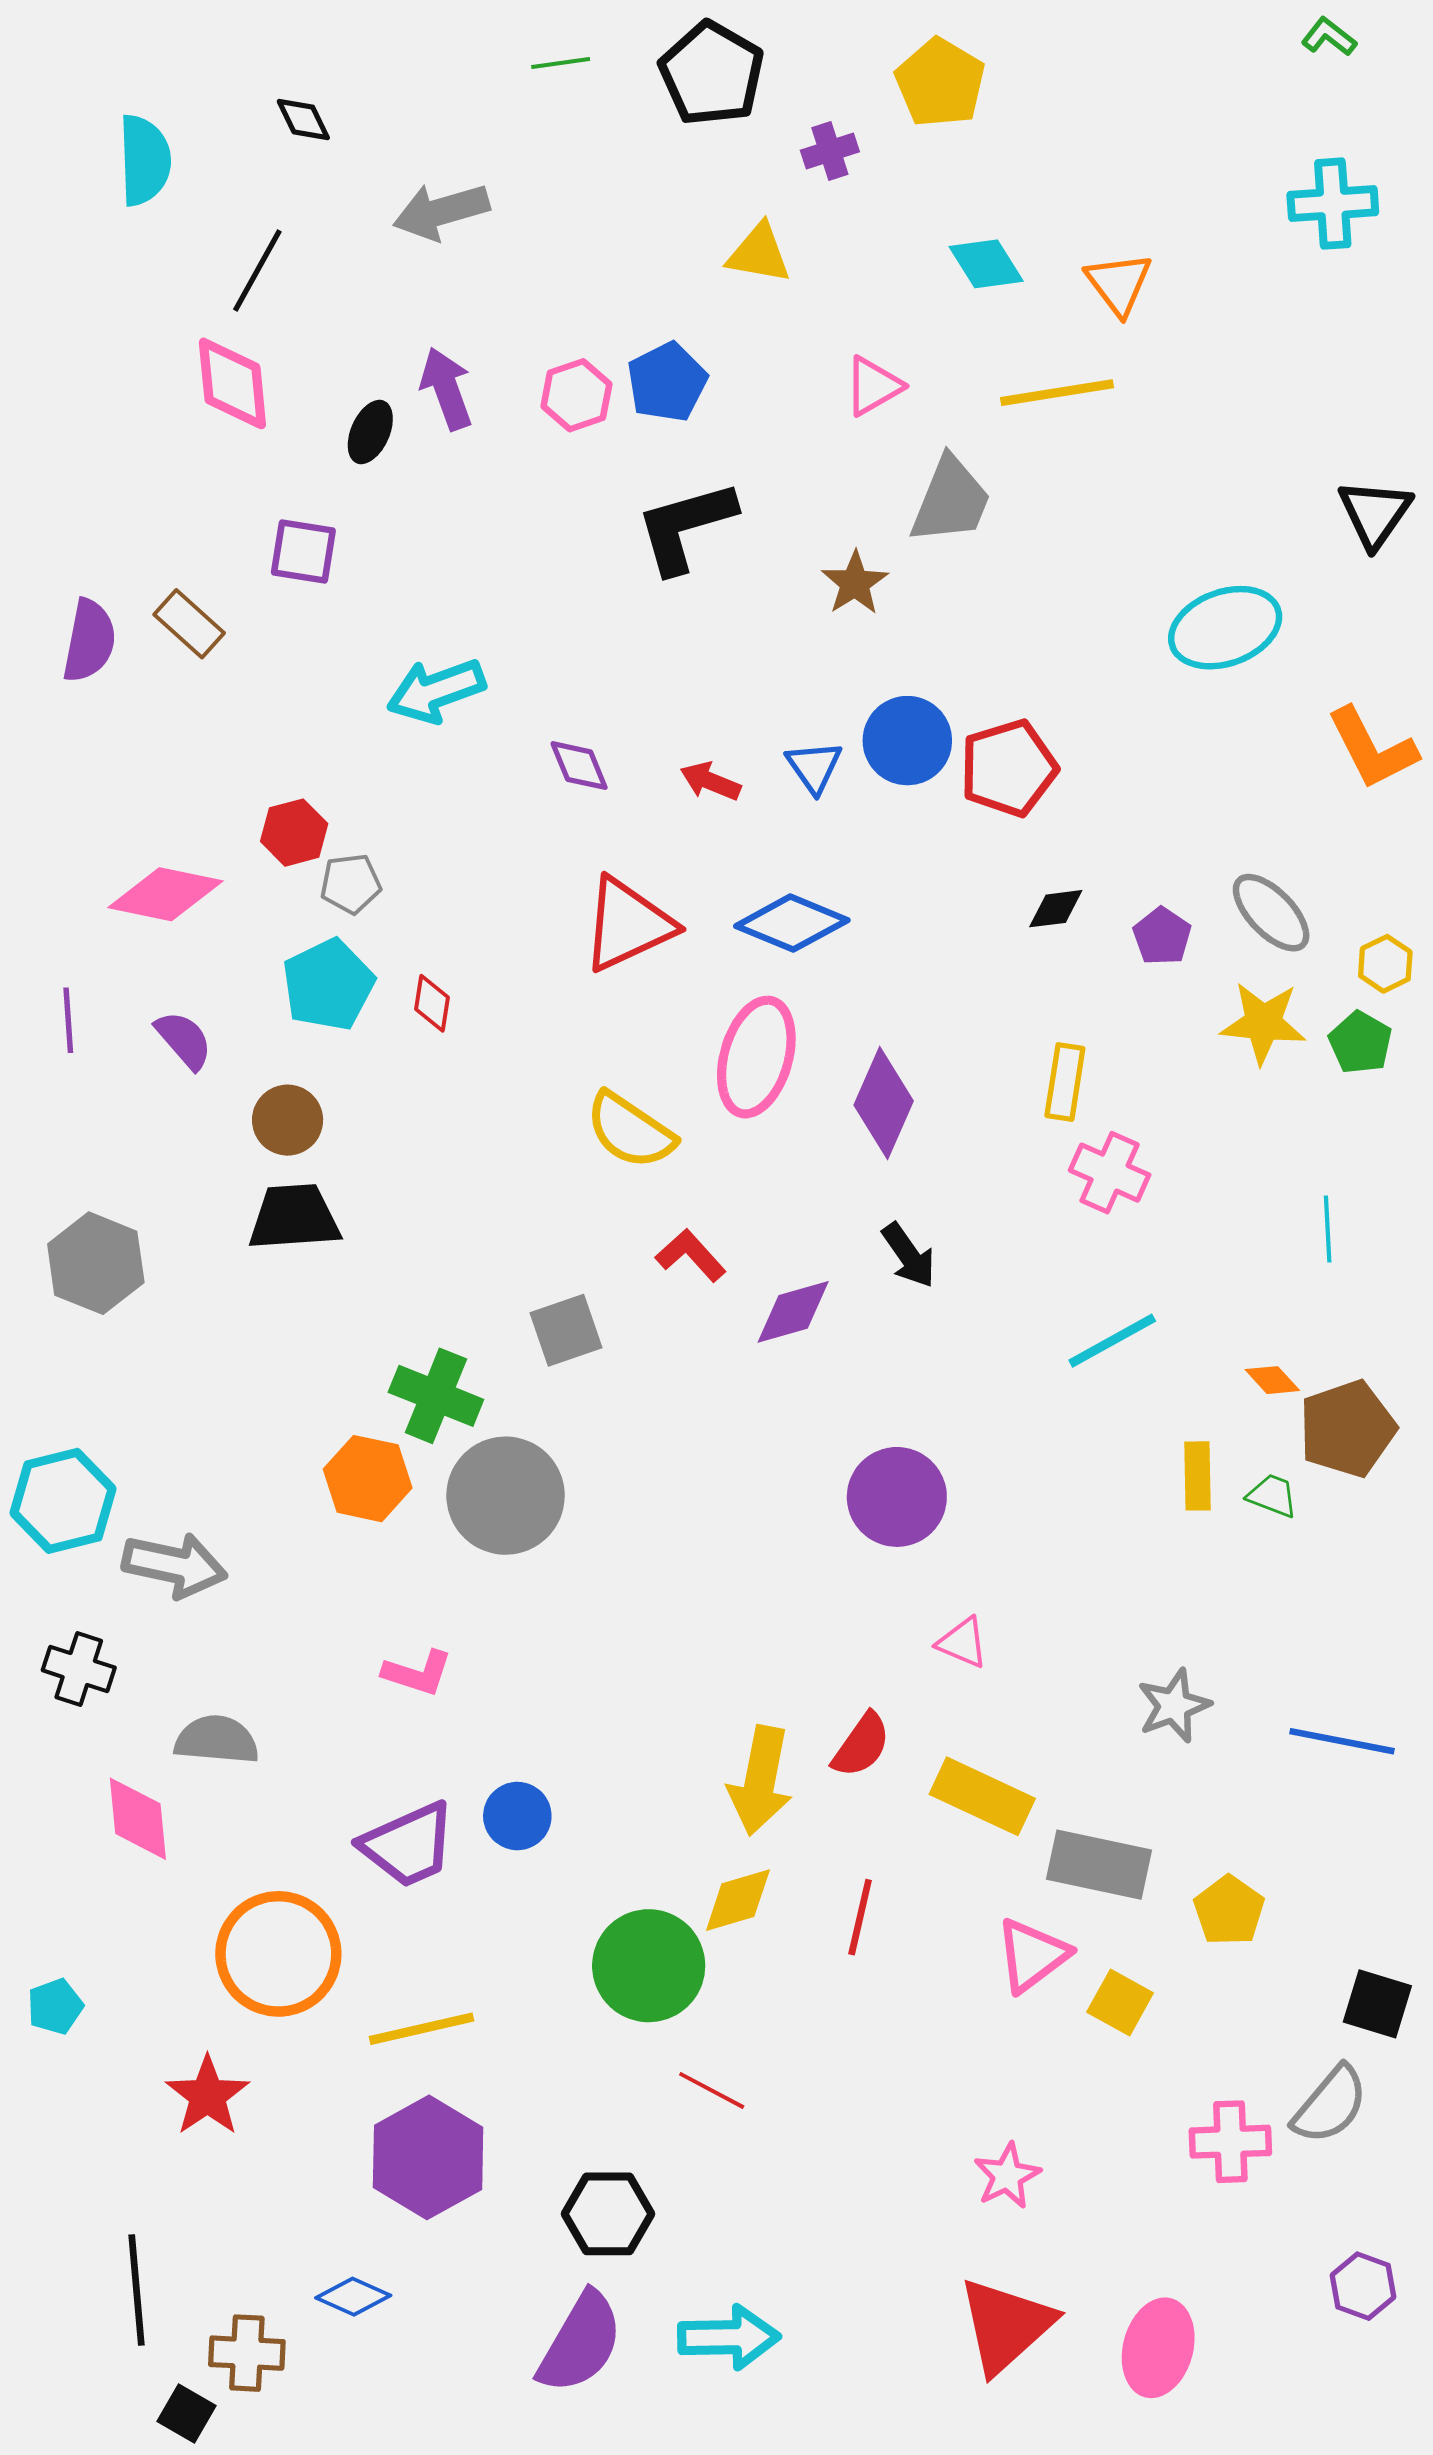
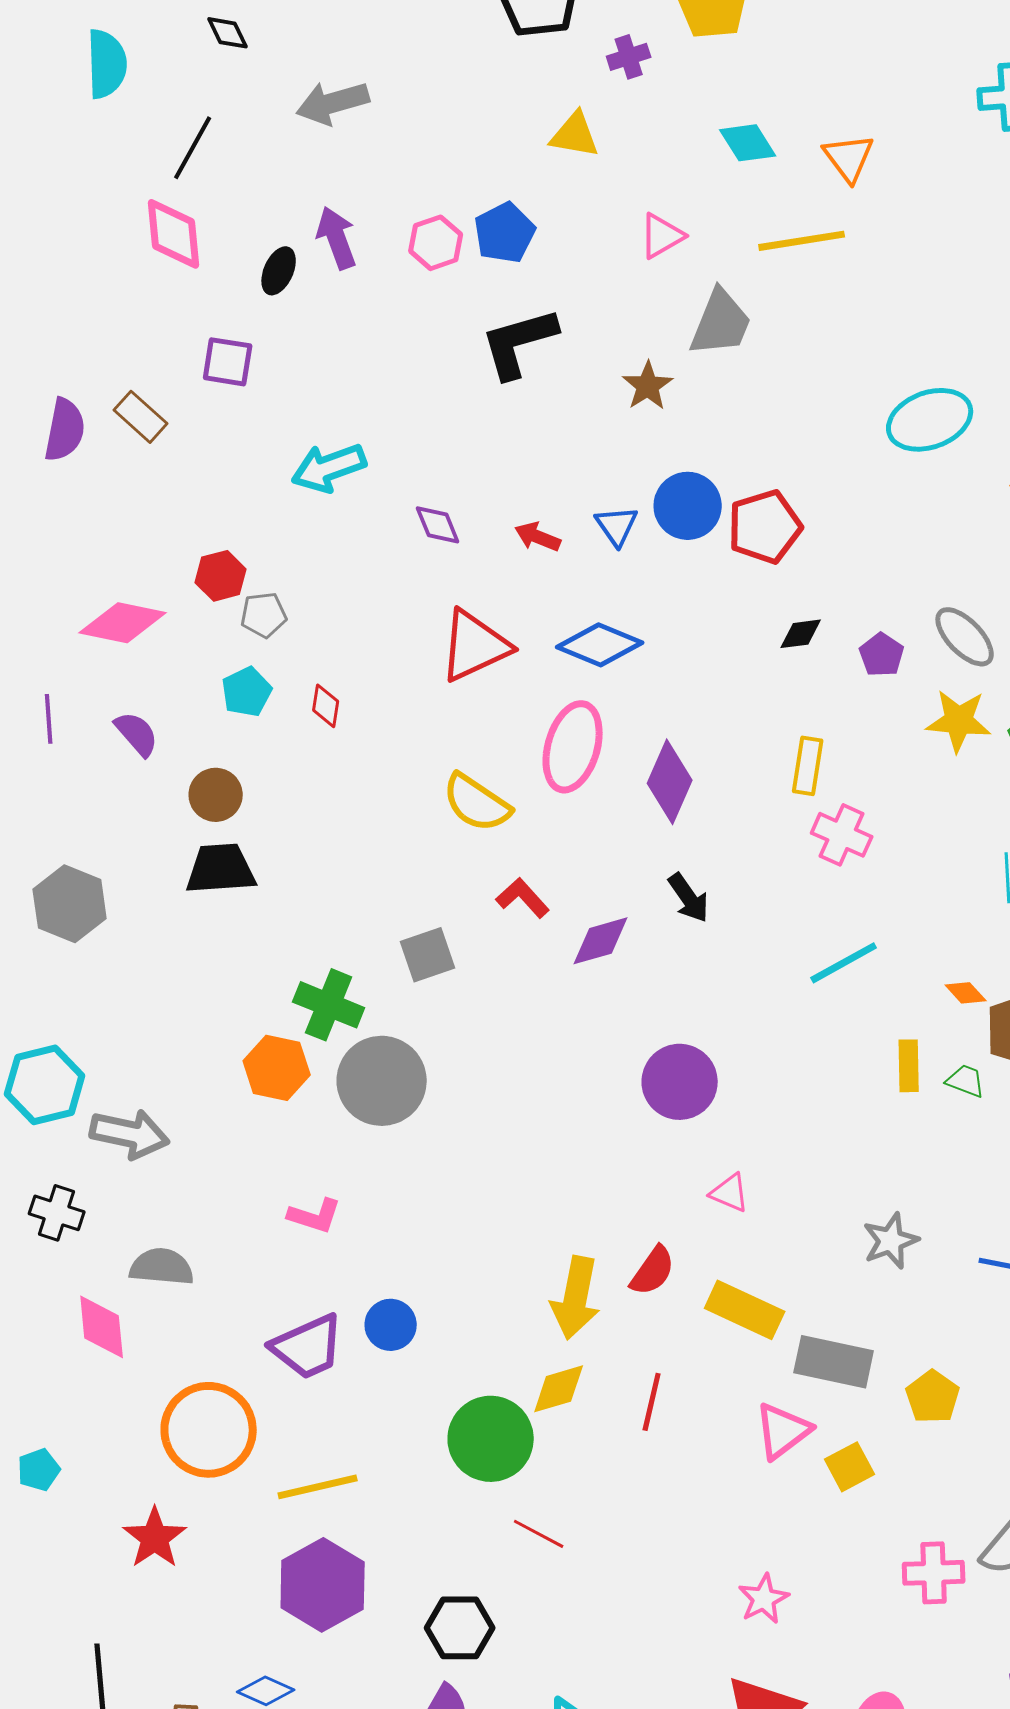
cyan pentagon: (328, 985) -> (247, 692), size x0.7
yellow square: (1120, 2002) -> (850, 1467), turned 33

